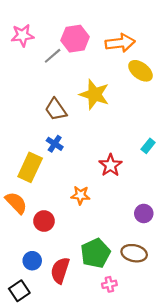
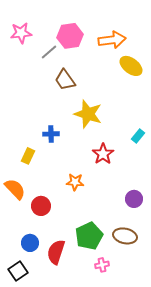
yellow star: (94, 94) -> (88, 114), moved
brown trapezoid: (56, 109) -> (65, 80), moved
blue cross: (55, 144) -> (51, 134), turned -35
yellow rectangle: (30, 167) -> (28, 156), size x0.6

